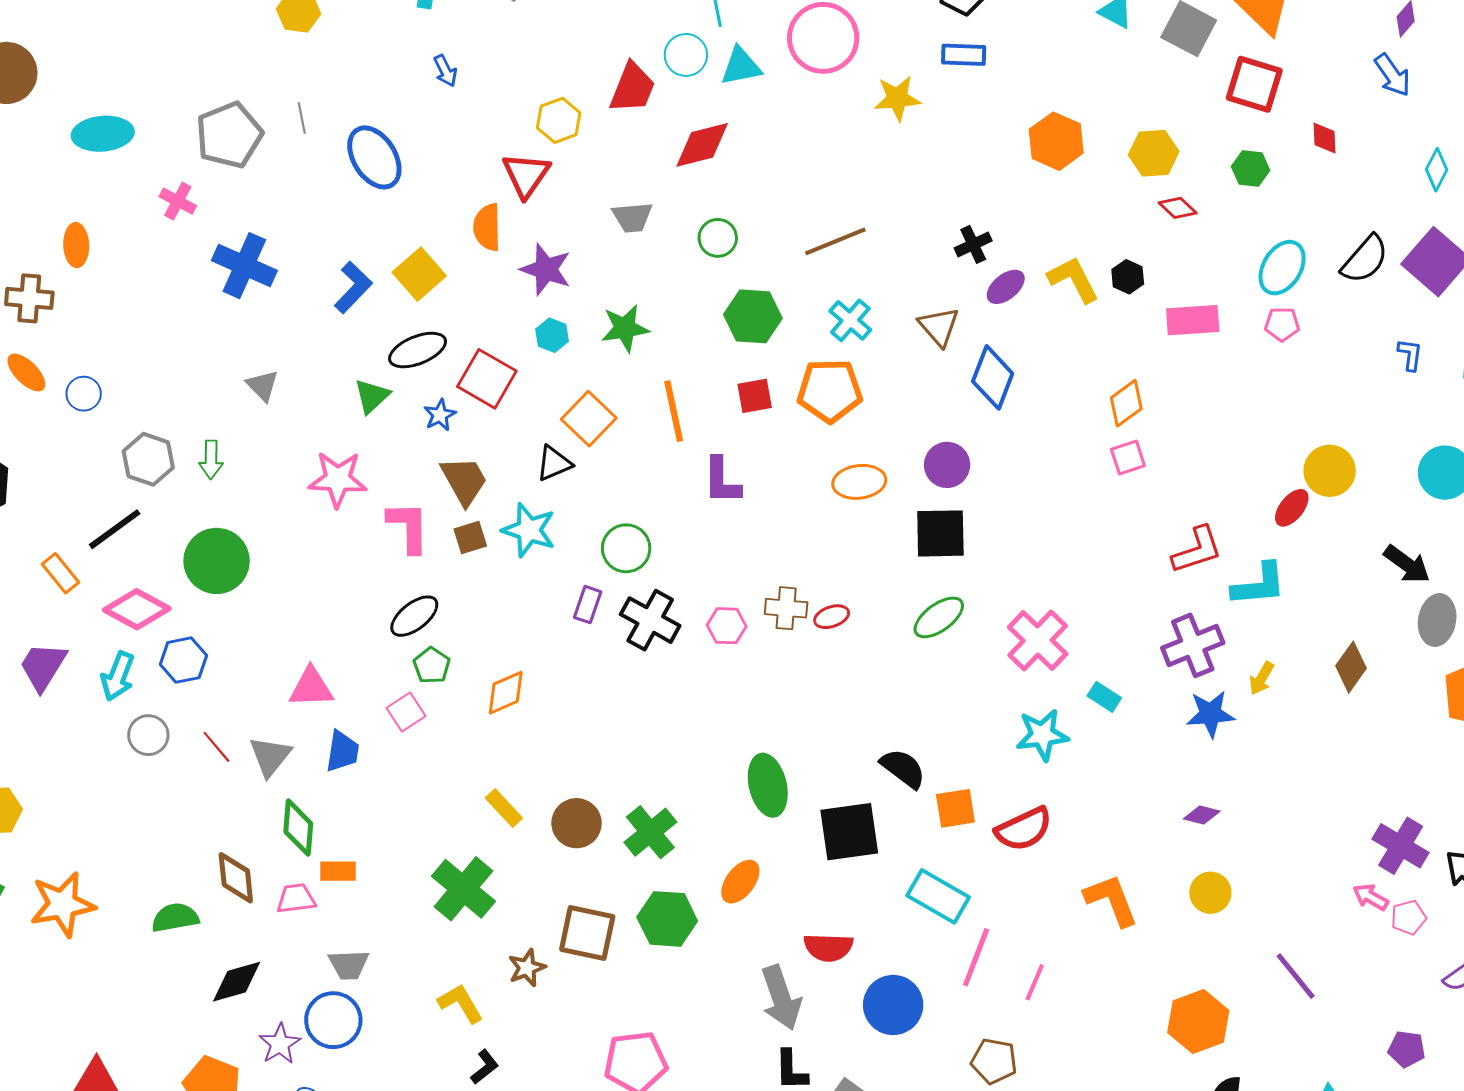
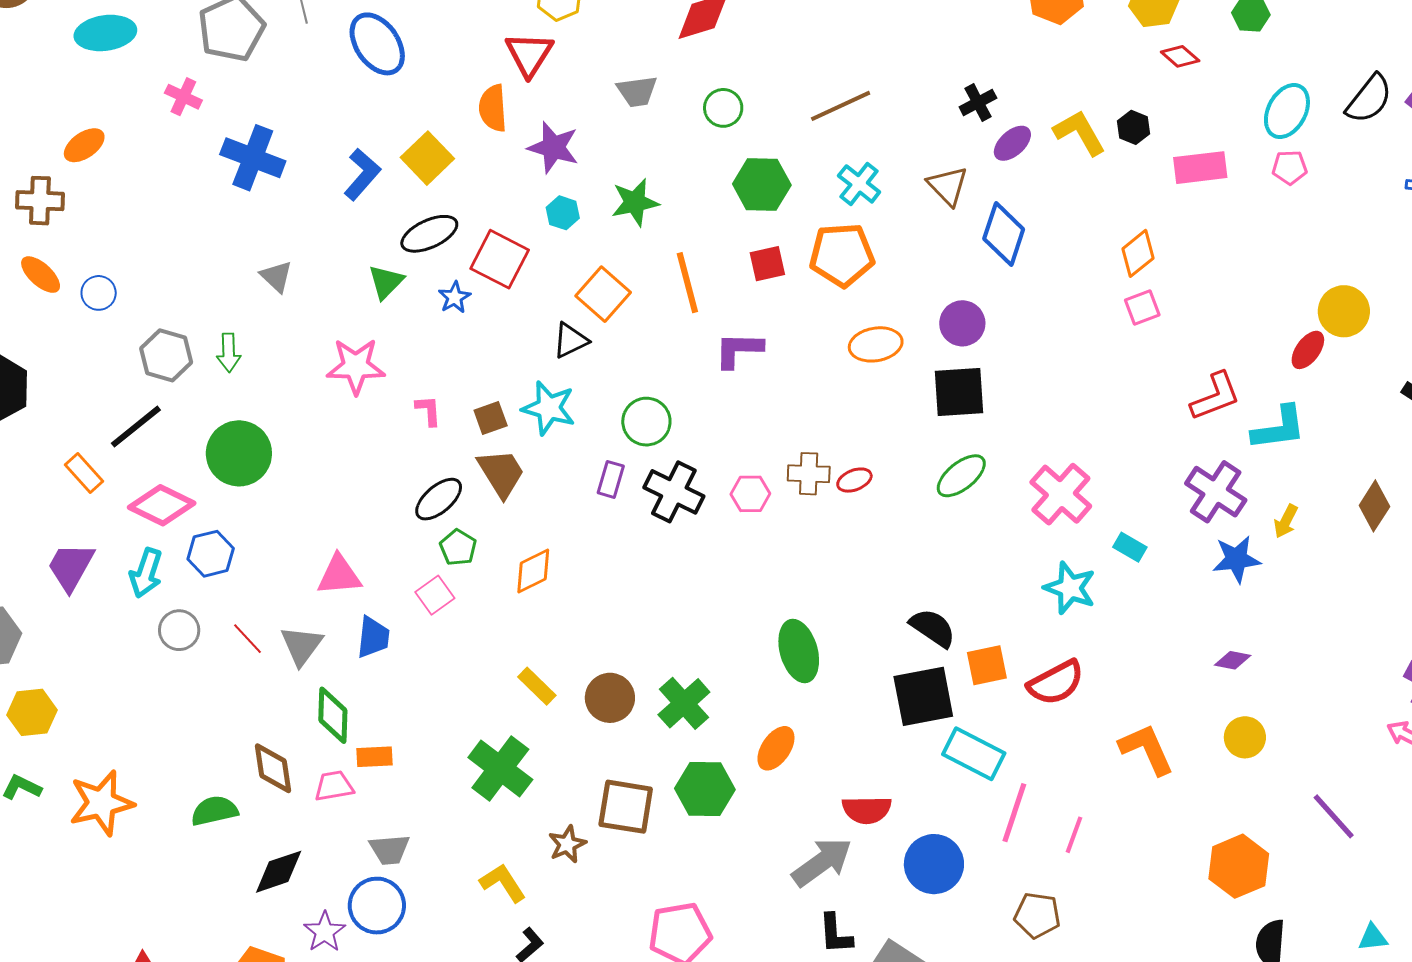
orange ellipse: (76, 245) -> (84, 145), turned 60
brown trapezoid: (464, 481) -> (501, 473), moved
purple L-shape: (722, 481) -> (739, 350), turned 94
pink L-shape: (408, 527) -> (428, 411), size x0.6
purple cross: (1193, 645) -> (1216, 492), turned -32
cyan star: (1042, 735) -> (1070, 588), turned 30
black square: (849, 832) -> (923, 696), moved
gray arrow: (781, 998) -> (822, 862), turned -104

